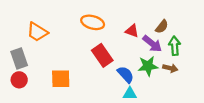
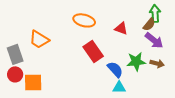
orange trapezoid: (37, 32) -> (39, 39), moved
purple arrow: (152, 44) -> (154, 40), moved
green arrow: (175, 46) -> (155, 13), moved
orange square: (61, 79) -> (33, 82), moved

